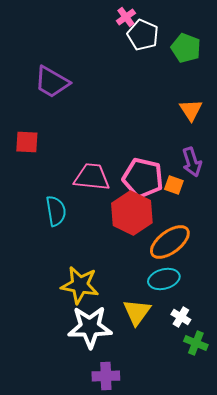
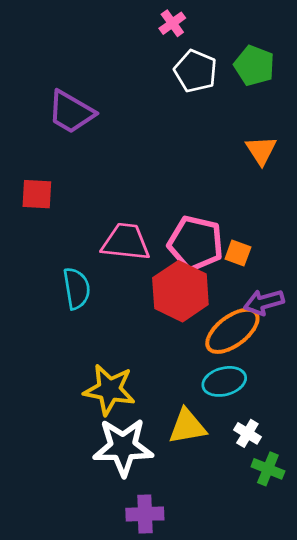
white pentagon: (143, 35) -> (196, 71), moved
purple arrow: (192, 162) -> (264, 302), moved, turned 92
yellow triangle: (137, 312) -> (187, 427), turned 44

